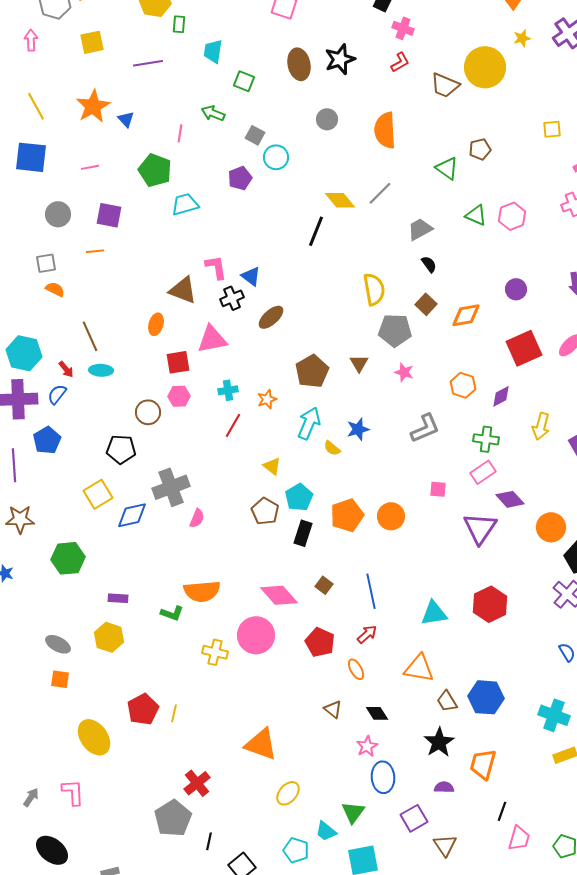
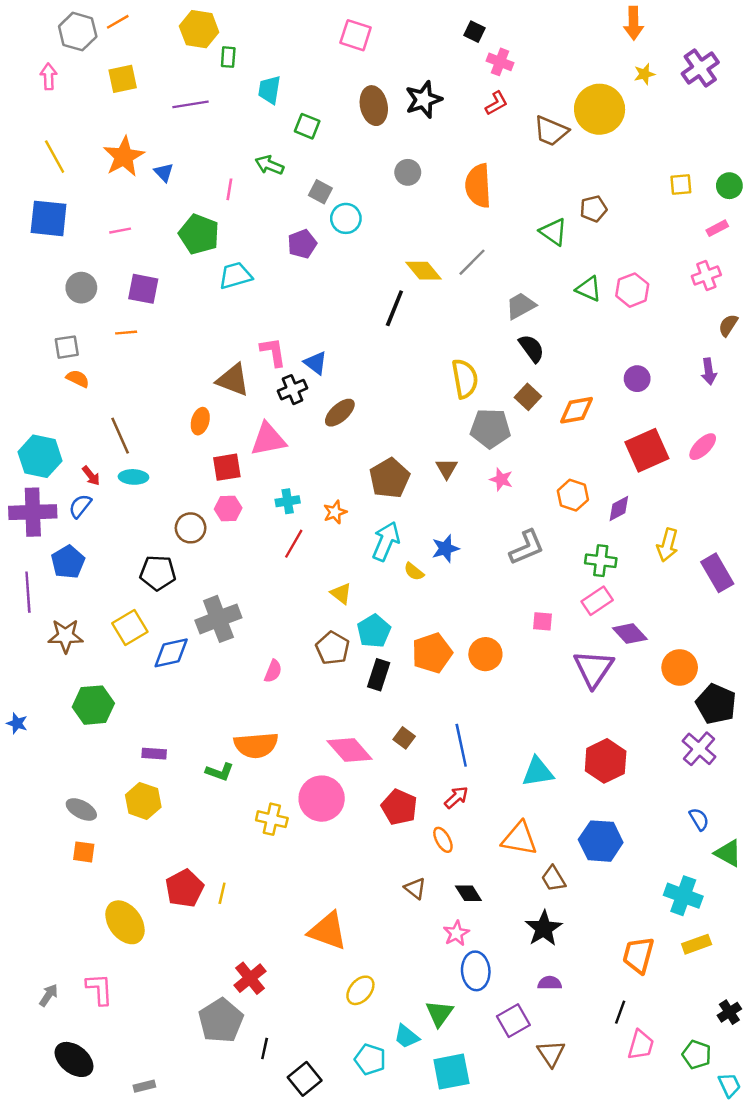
black semicircle: (429, 264) -> (532, 348), size x1.4
pink semicircle: (197, 518) -> (273, 671), moved
brown star: (20, 519) -> (66, 636), moved
blue hexagon: (486, 697) -> (601, 841), moved
orange trapezoid: (483, 764) -> (638, 955), moved

